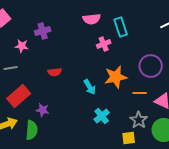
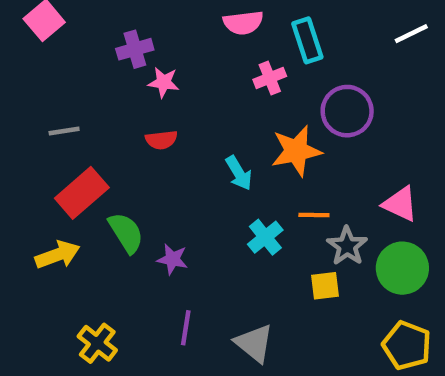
pink star: (22, 46) -> (164, 82), moved
purple circle: (151, 66) -> (347, 111), moved
orange line: (140, 93) -> (314, 215), moved
purple star: (43, 110) -> (172, 259), moved
green semicircle: (32, 130) -> (126, 233), moved, turned -36

